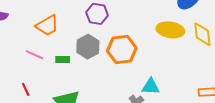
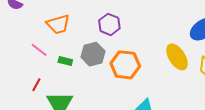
yellow ellipse: (170, 30) -> (177, 57), turned 36
red line: (26, 89) -> (36, 85), moved, turned 40

